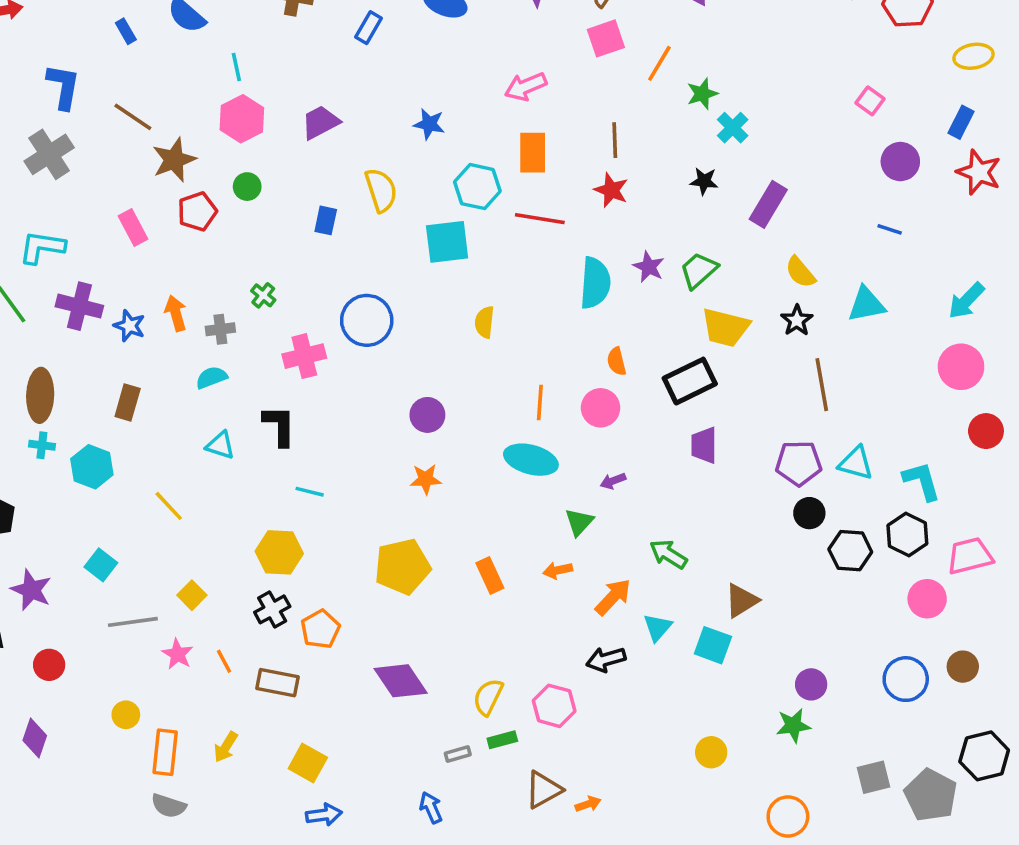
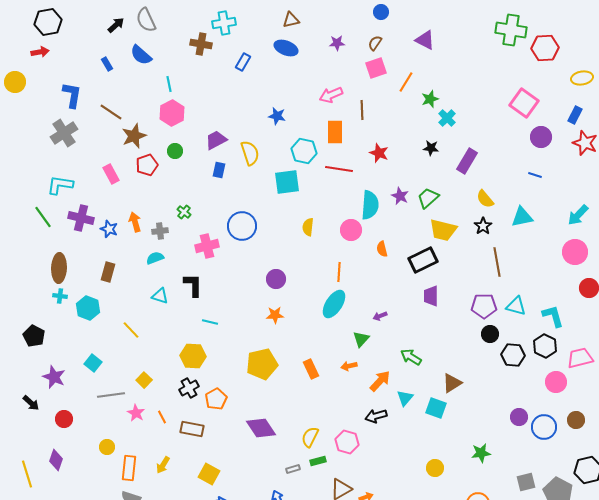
pink square: (870, 101) -> (524, 103), size x1.8
purple trapezoid: (320, 122) -> (216, 140), moved
brown line: (615, 140) -> (362, 110), moved
pink circle: (601, 408) -> (351, 230), moved
cyan ellipse: (531, 460) -> (334, 304), turned -72
purple circle: (811, 684) -> (519, 417), moved

